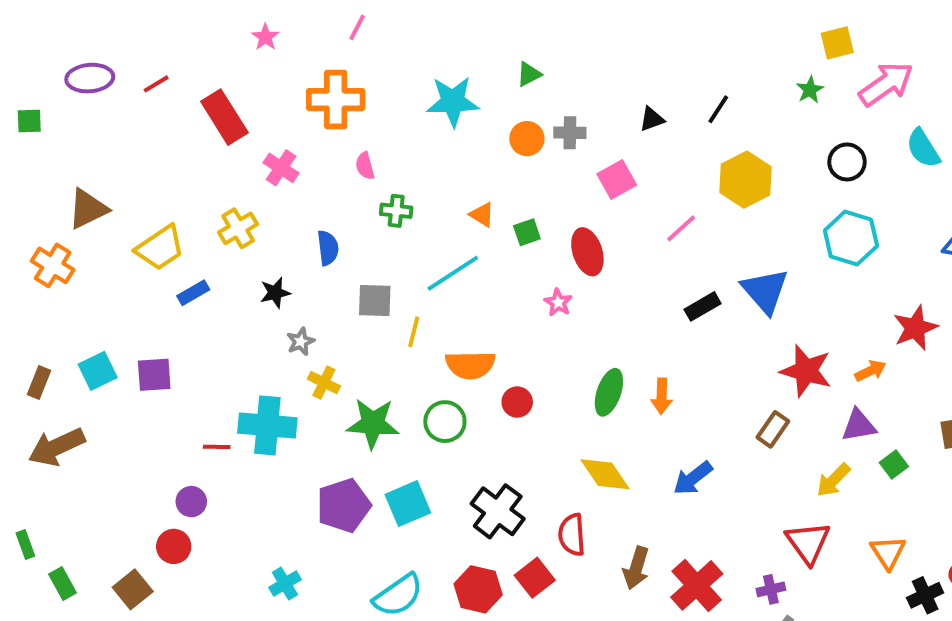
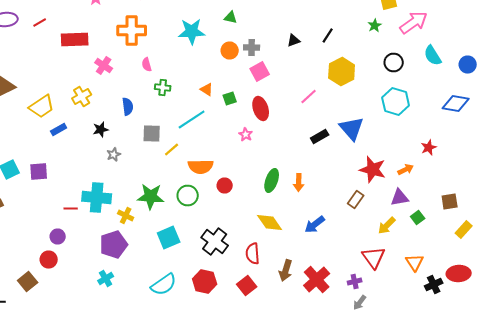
green triangle: (529, 74) -> (231, 18), turned 40
red rectangle: (224, 117) -> (75, 40), turned -60
pink square: (617, 180) -> (260, 72), moved
red star: (915, 328) -> (429, 148), size x0.7
yellow line: (414, 332) -> (172, 150), turned 35
yellow cross: (324, 383) -> (126, 216), moved
purple pentagon: (343, 505) -> (114, 244), moved
red square: (535, 578) -> (247, 286), moved

